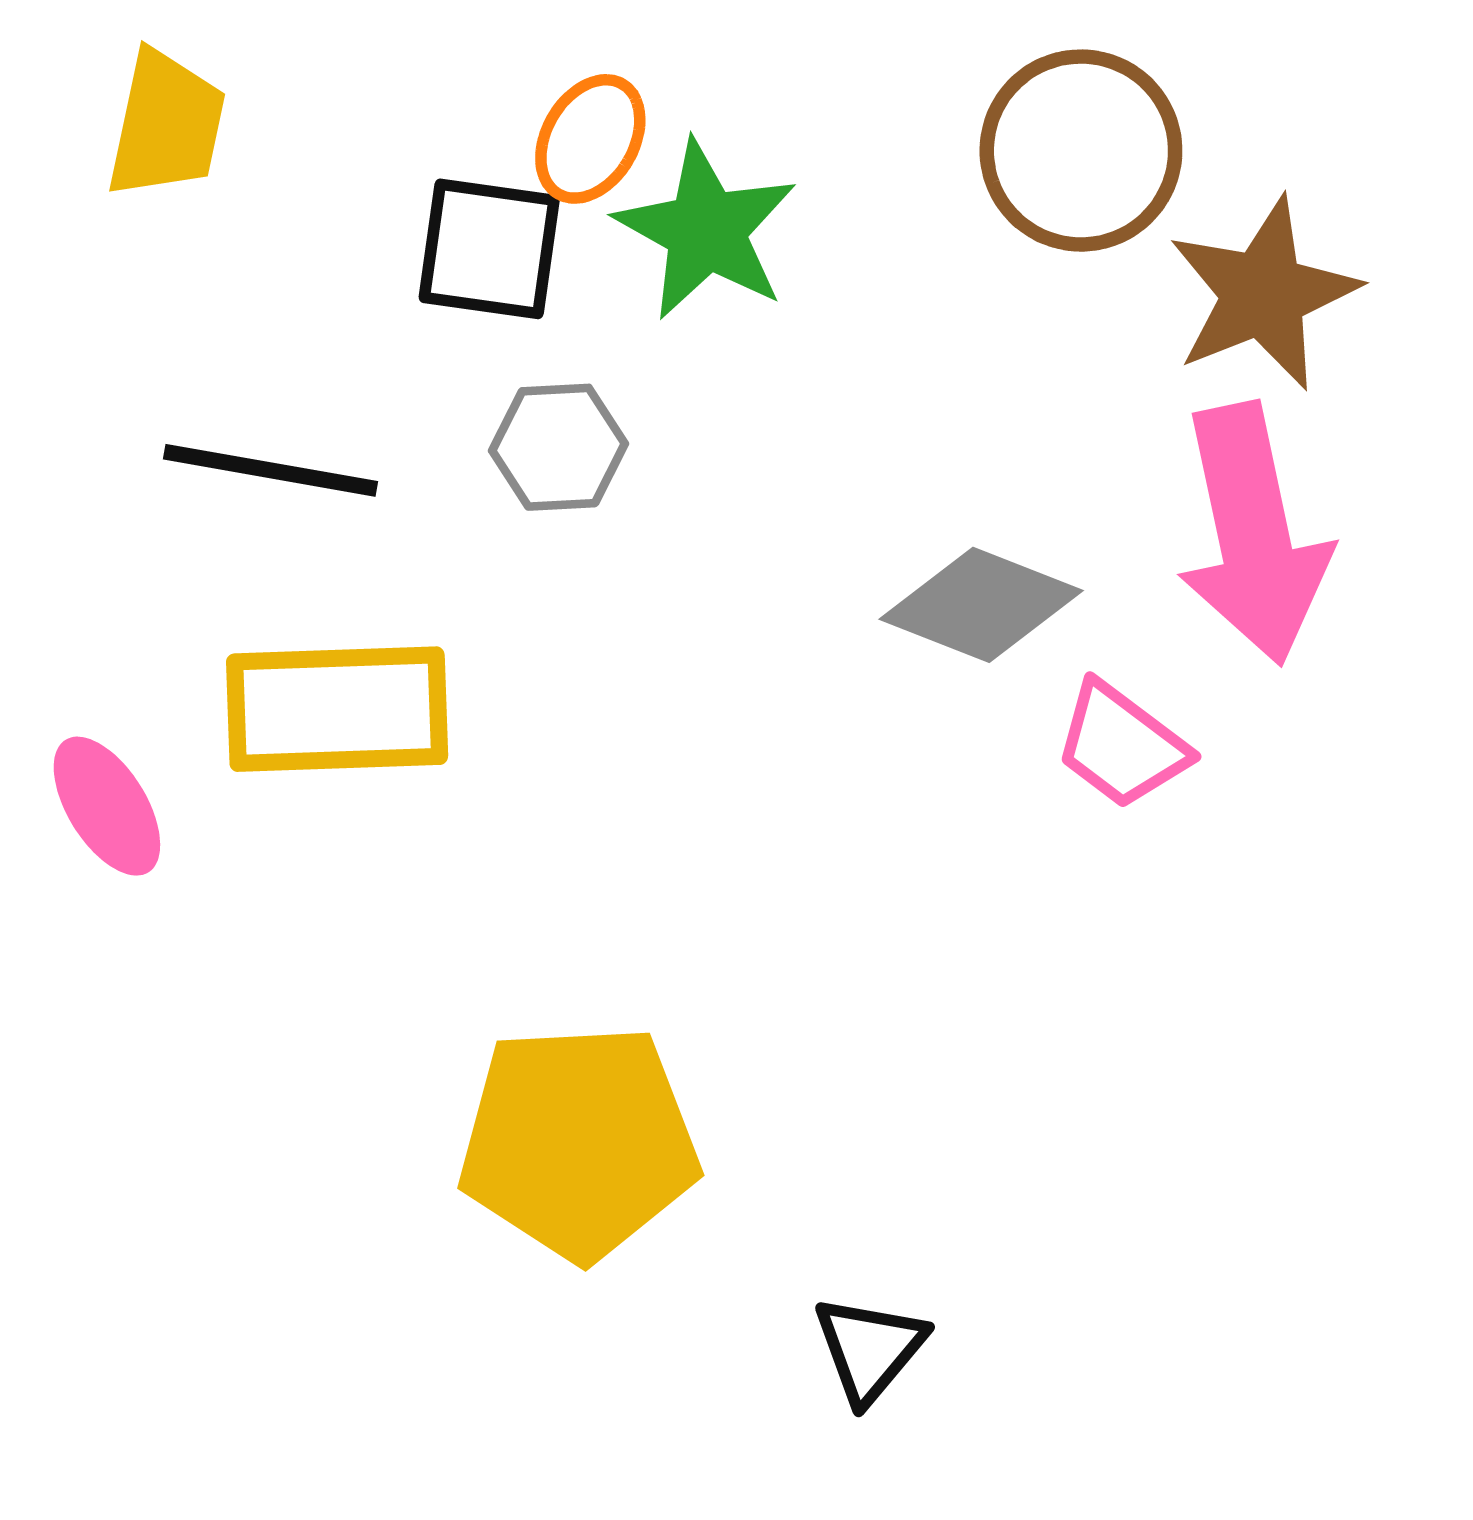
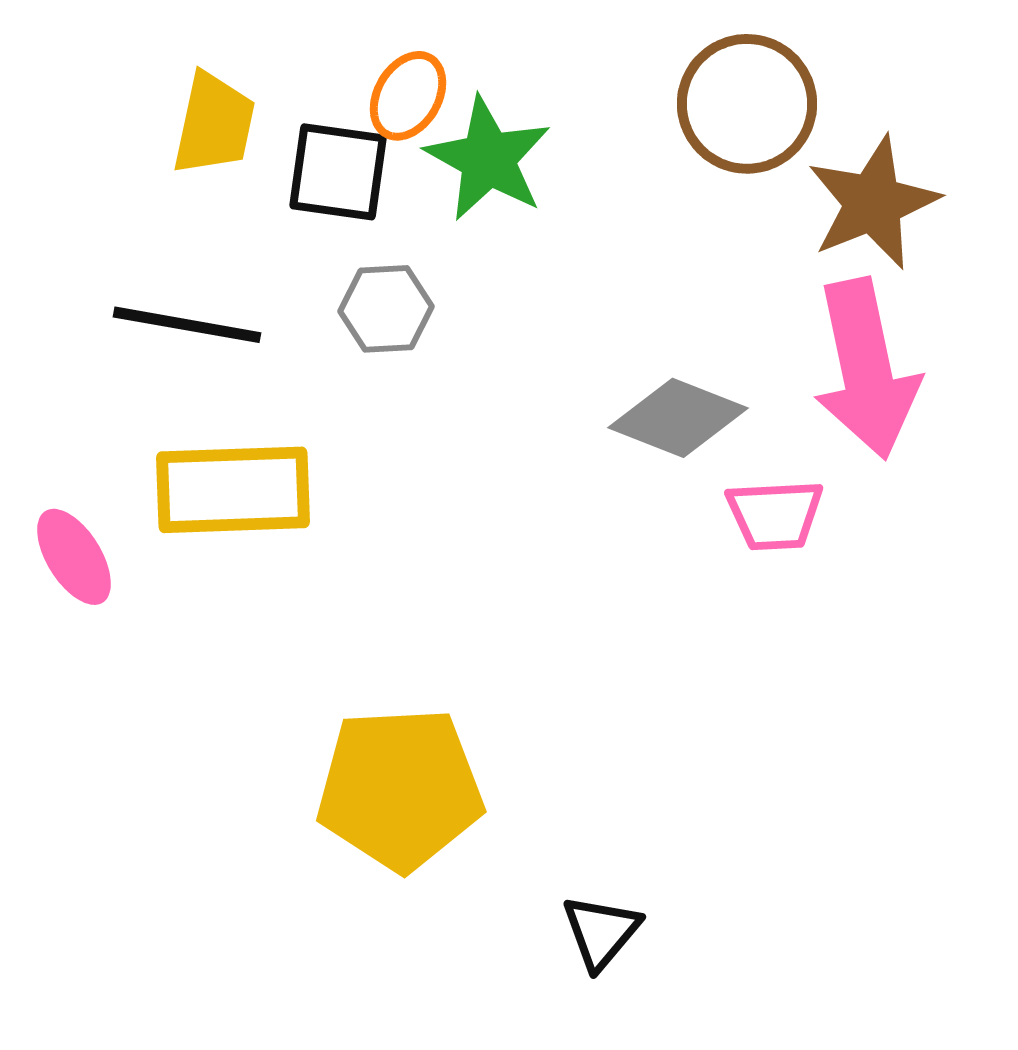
yellow trapezoid: (166, 124) -> (214, 124), moved
pink trapezoid: (1121, 745) -> (775, 515), turned -40

